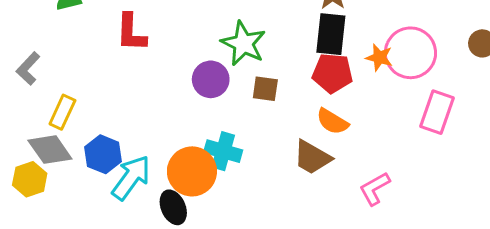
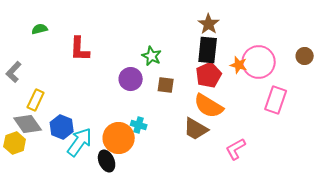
green star: (243, 43) -> (152, 56), size x0.7
red pentagon: (332, 73) -> (209, 75), turned -30
orange semicircle: (332, 121) -> (209, 106), size x1.4
cyan cross: (223, 151) -> (139, 125), size x0.7

